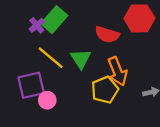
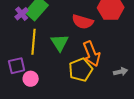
yellow line: (51, 58) -> (34, 42), turned 55
purple square: (31, 85) -> (17, 66), size x0.7

